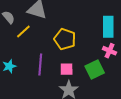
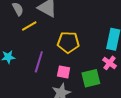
yellow pentagon: (65, 39) -> (68, 42), turned -30

